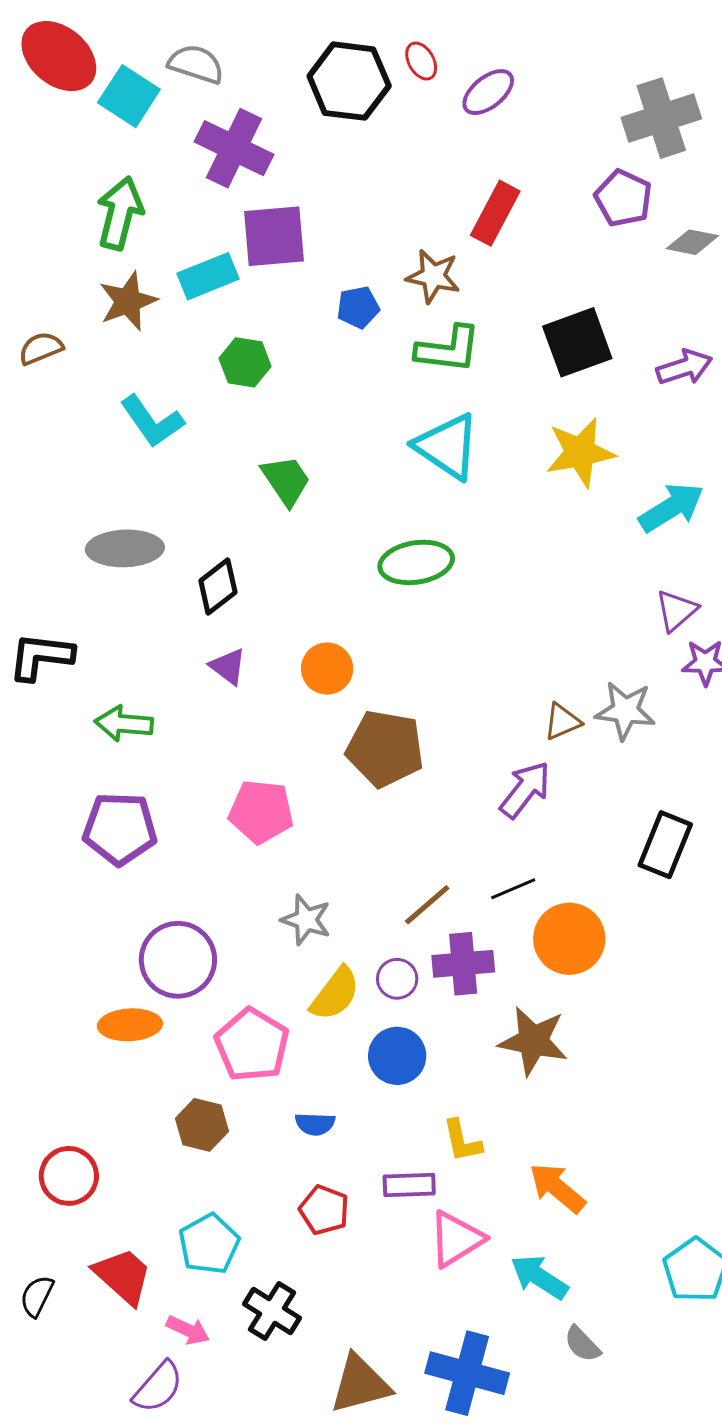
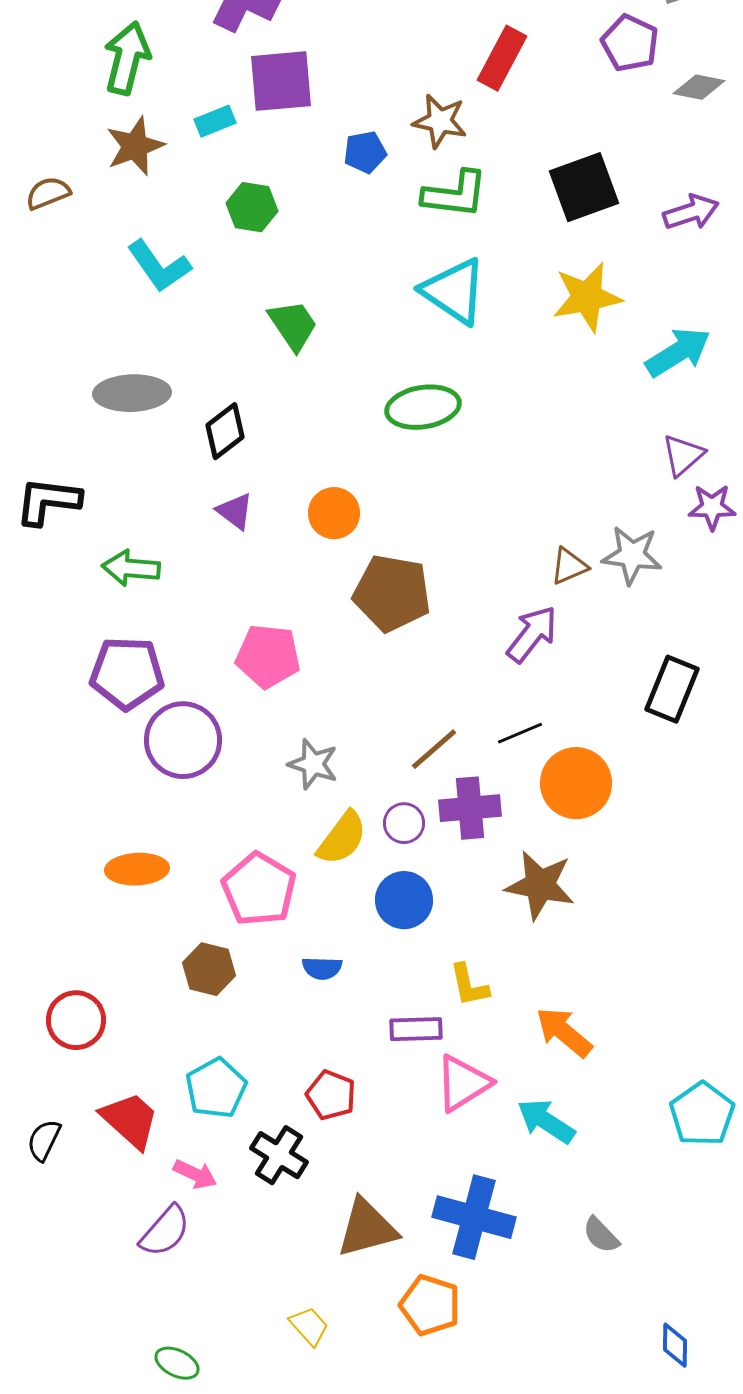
cyan rectangle: (208, 276) -> (215, 121), size x0.7
purple circle: (178, 960) -> (183, 740), moved
red pentagon: (324, 1210) -> (331, 1095), moved
gray semicircle: (582, 1344) -> (601, 1235), moved

